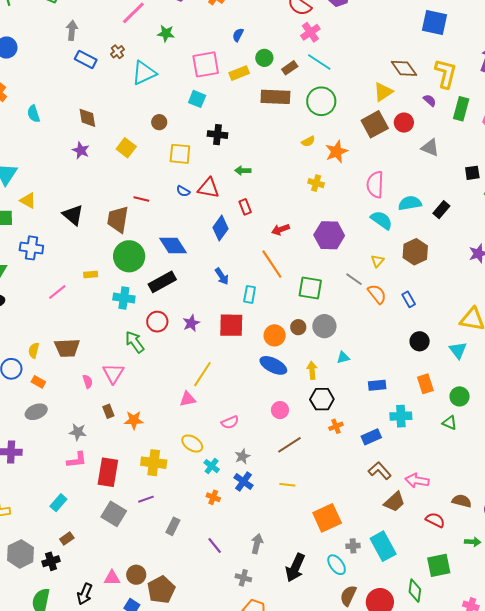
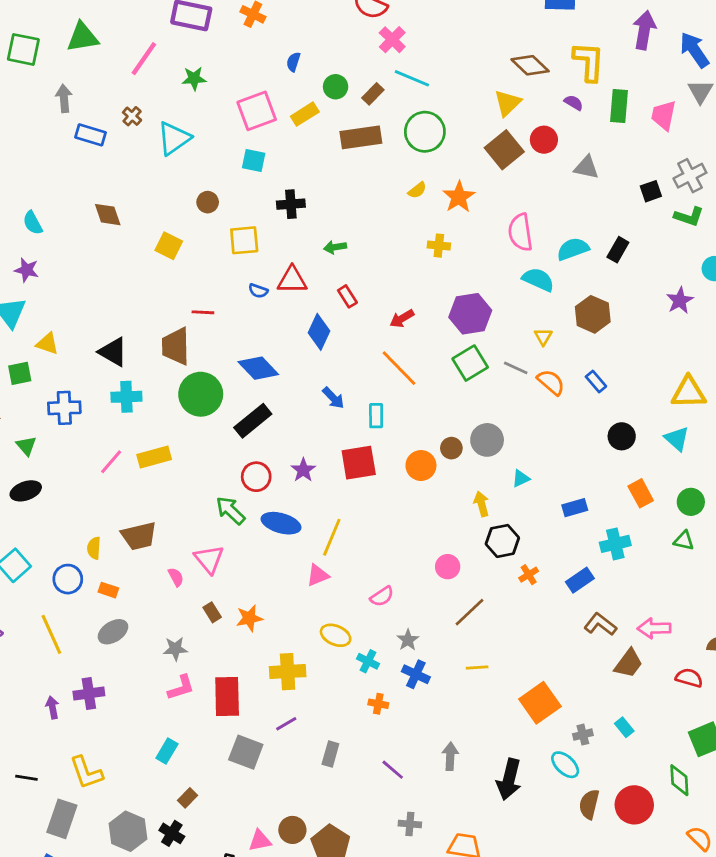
purple star: (81, 150) -> (27, 270), moved
yellow rectangle: (91, 274) -> (154, 457), moved, size x1.6
green square: (310, 288) -> (470, 363), moved, turned -30
cyan cross: (124, 298) -> (126, 397), moved
blue ellipse: (273, 365) -> (281, 523), moved
cyan rectangle: (383, 546) -> (624, 727), size x0.5
black cross: (51, 561) -> (172, 833), turned -30
gray cross: (243, 578) -> (410, 824), moved

